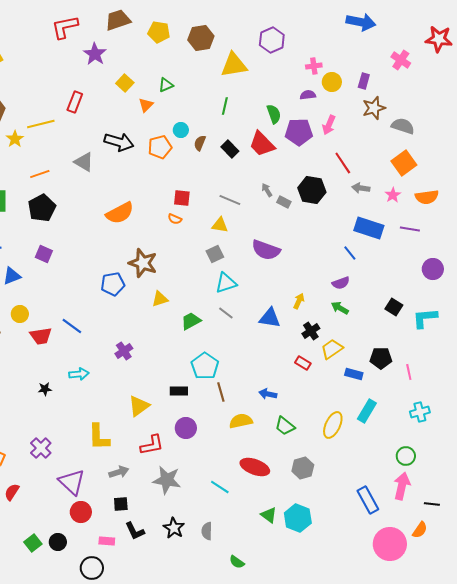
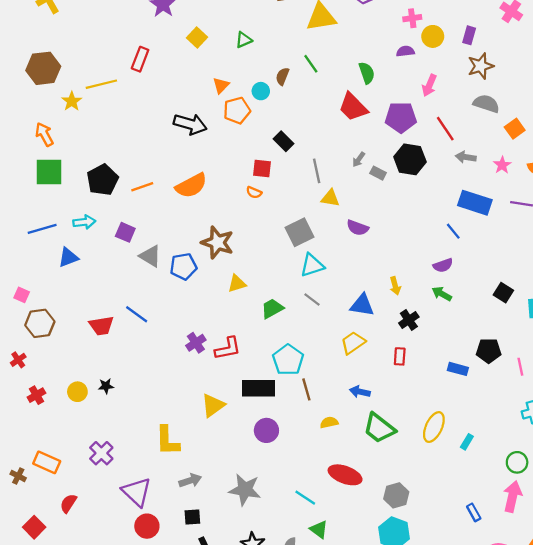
orange triangle: (146, 105) -> (221, 85), moved
green line: (225, 106) -> (311, 64), turned -48
gray semicircle: (403, 126) -> (486, 104), moved
purple pentagon: (299, 132) -> (401, 117), moved
black arrow: (119, 142) -> (190, 124), moved
brown semicircle: (200, 143) -> (282, 76), moved
black rectangle: (230, 149) -> (284, 141), moved
gray triangle: (84, 162) -> (150, 256), moved
orange square: (404, 163) -> (515, 129), size x0.7
orange line: (40, 174) -> (142, 187), moved
gray arrow: (267, 190) -> (359, 159), turned -112
gray line: (230, 200) -> (317, 171), turned 55
yellow triangle: (220, 225) -> (330, 198), moved
purple semicircle: (266, 250) -> (358, 228), size x0.7
purple square: (44, 254) -> (125, 232), moved
gray square: (215, 254) -> (300, 232), size x1.4
yellow arrow: (299, 301) -> (395, 286), turned 140
yellow circle: (20, 314) -> (77, 392), moved
yellow trapezoid: (332, 349) -> (353, 343), moved
red rectangle: (303, 363) -> (400, 356), turned 63
cyan arrow: (79, 374) -> (84, 222), moved
black rectangle: (179, 391) -> (259, 388), size x1.6
cyan rectangle: (367, 411) -> (467, 442), moved, size x0.6
yellow semicircle: (241, 421) -> (329, 422), size x0.7
green trapezoid: (285, 426) -> (379, 428), size x1.4
red L-shape: (152, 445) -> (228, 348), moved
gray hexagon: (303, 468) -> (396, 495), moved
blue rectangle: (368, 500) -> (474, 512), size x0.6
green triangle: (269, 515) -> (319, 530), moved

